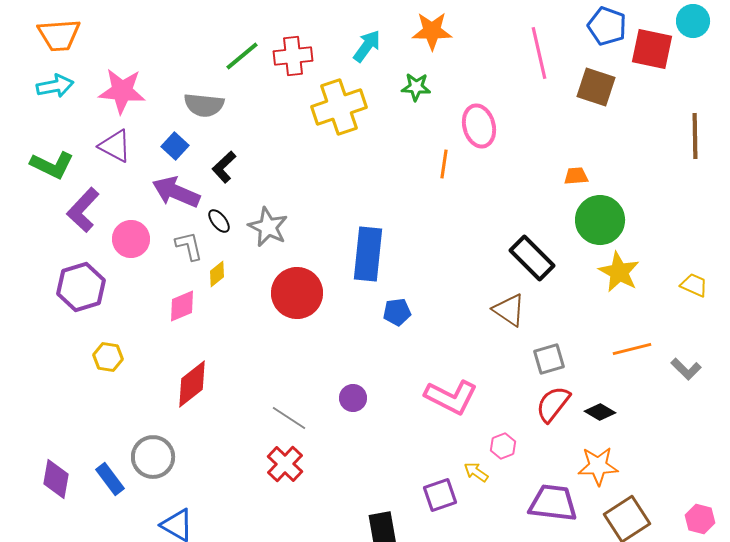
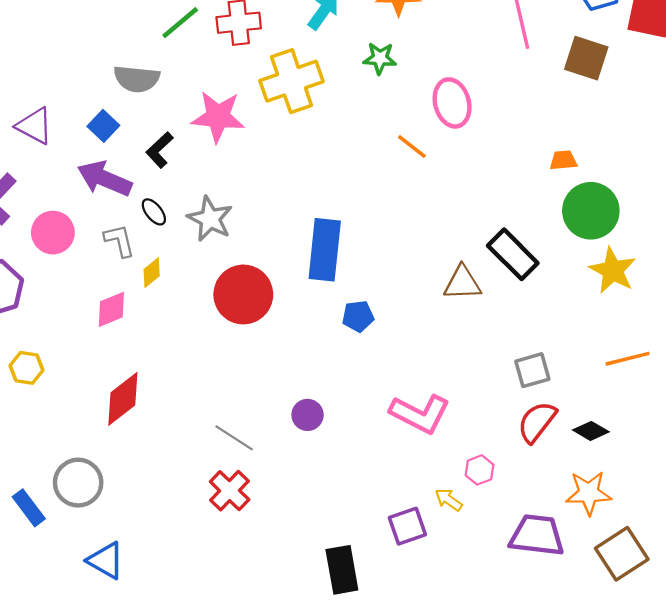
pink star: (122, 91) -> (218, 117), moved
orange line: (444, 164) -> (412, 147), turned -60
brown triangle: (509, 310) -> (462, 283), moved, turned -36

